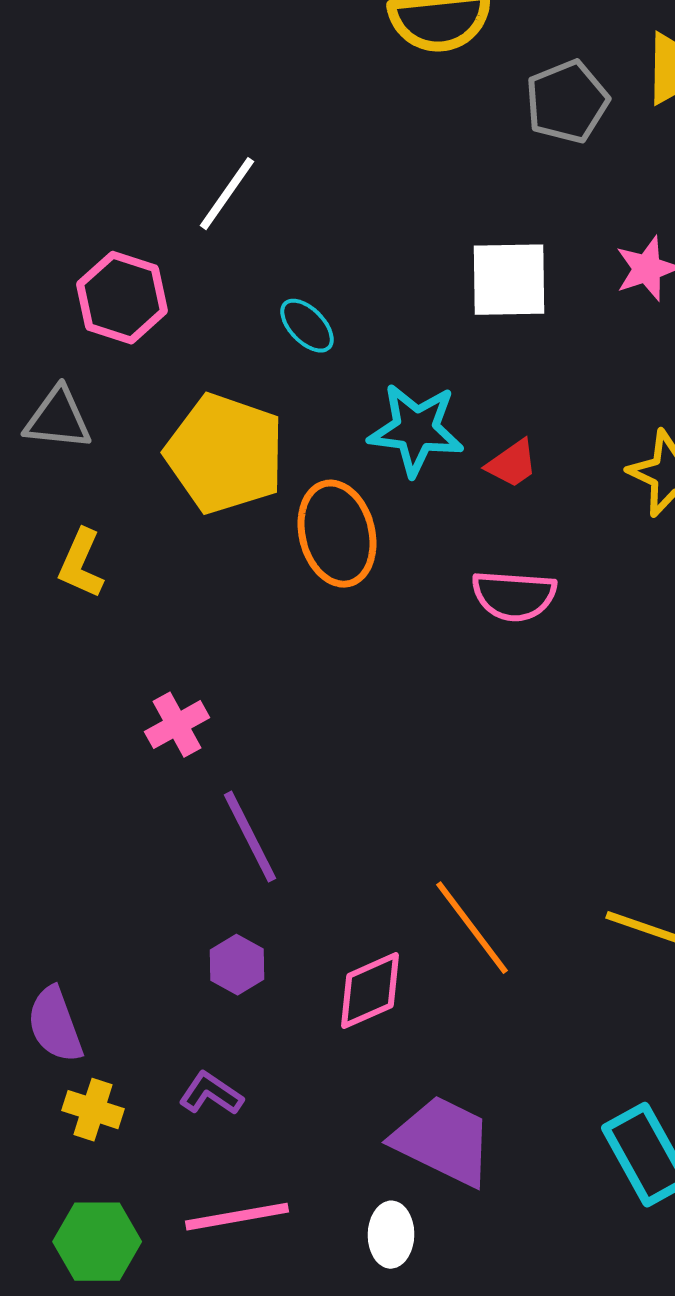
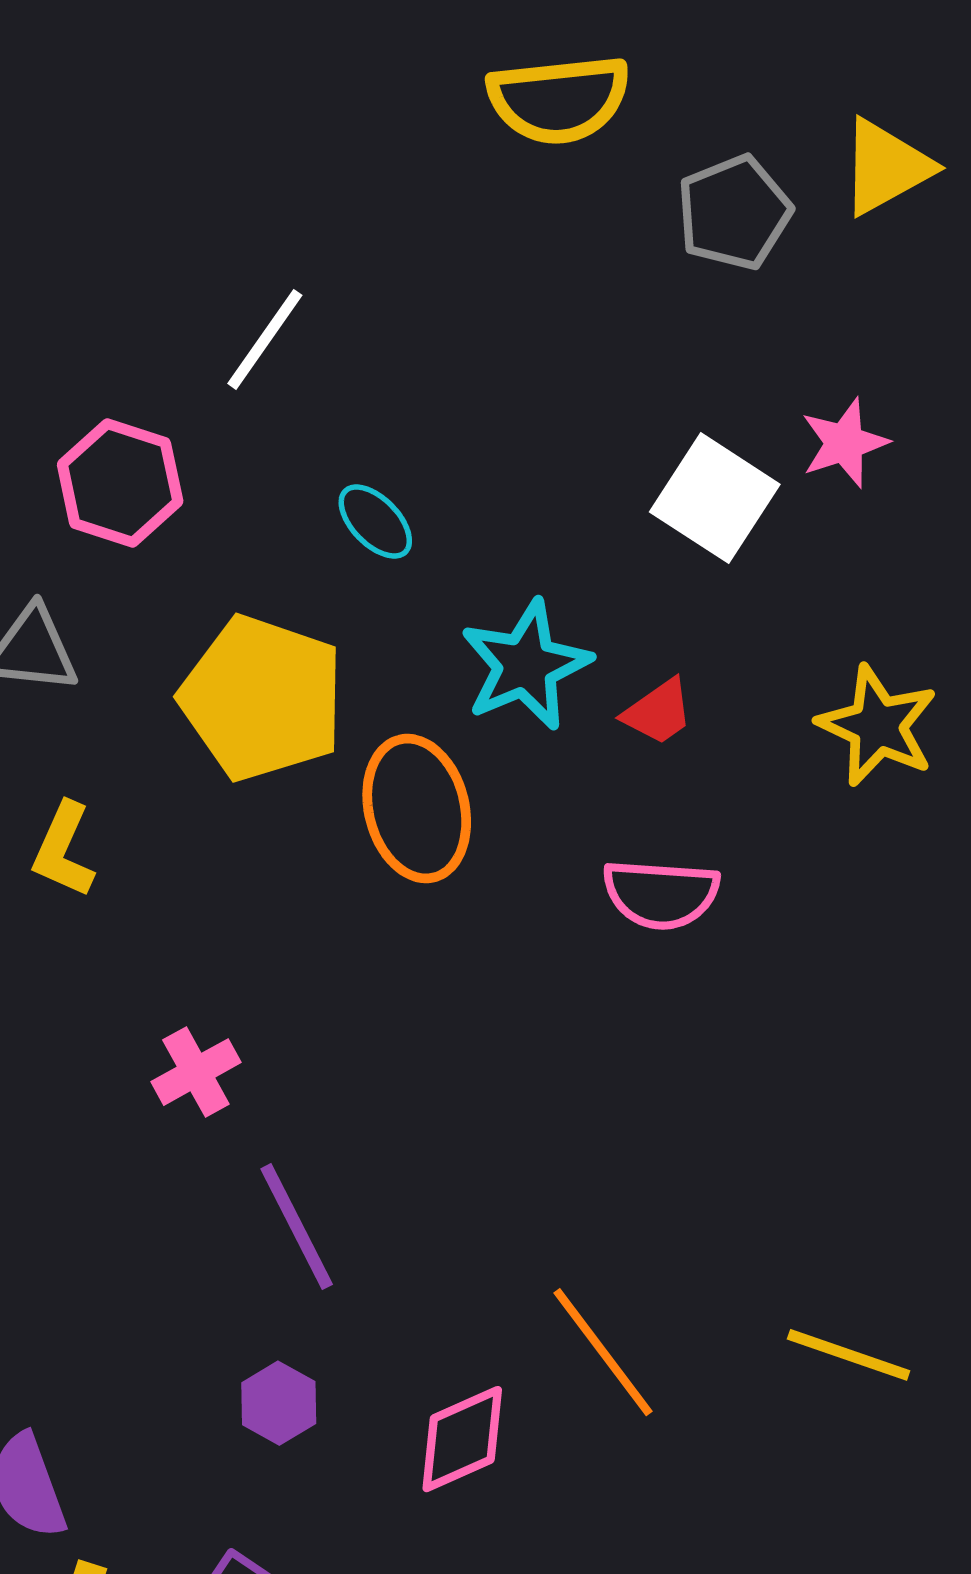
white square: (509, 280) -> (715, 498), moved, turned 34
cyan star: (416, 430) -> (526, 665), turned -30

